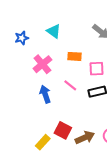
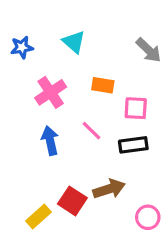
brown arrow: (85, 138) -> (109, 189), moved

